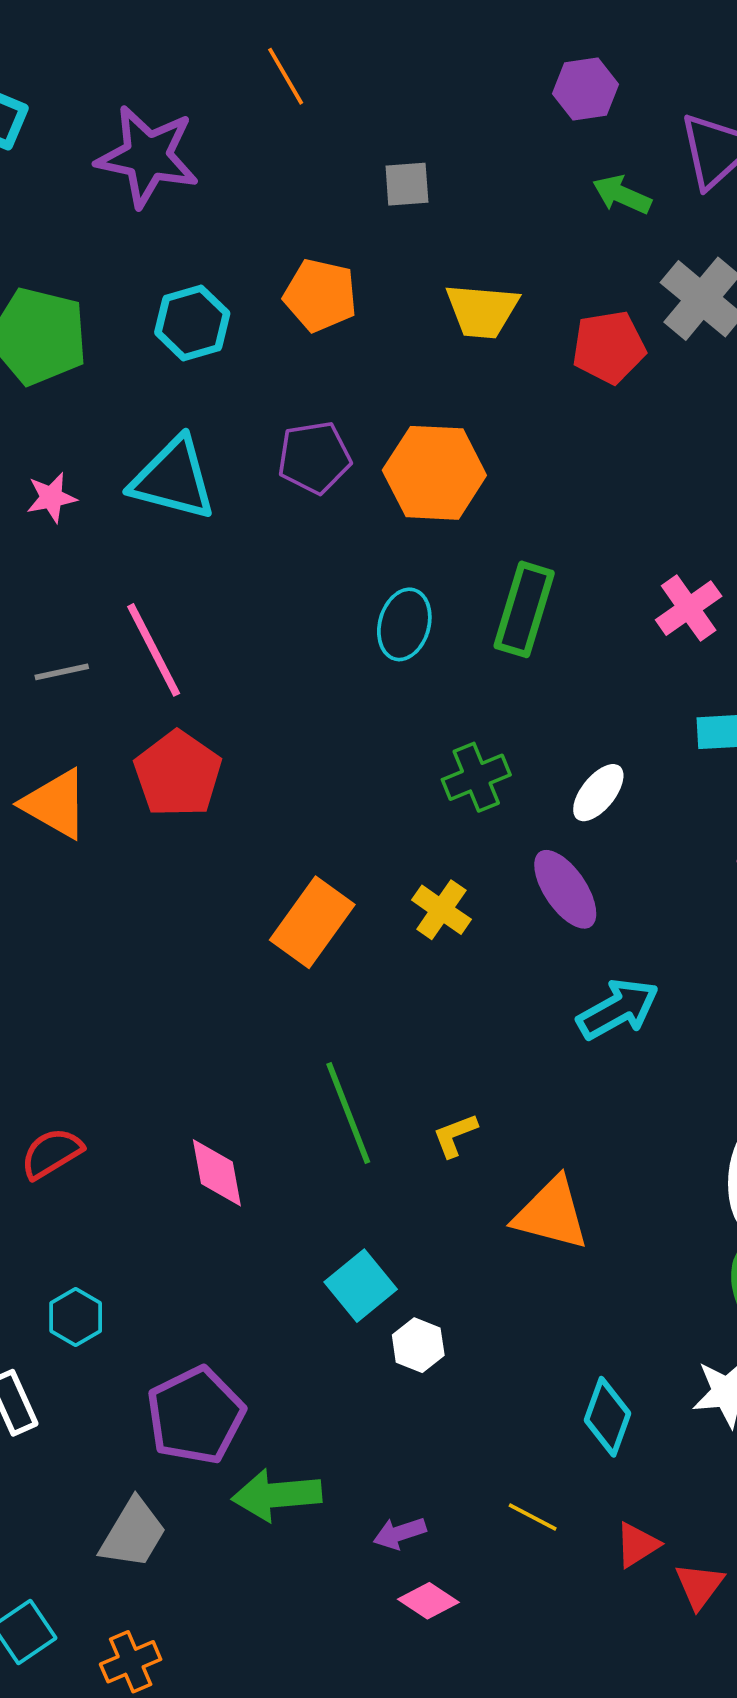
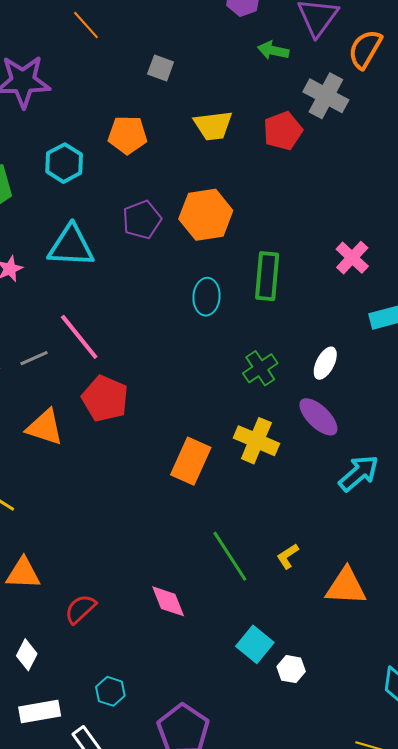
gray square: (407, 184) -> (161, 68), turned 36
yellow cross: (441, 910) -> (256, 441), size x1.4

